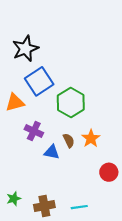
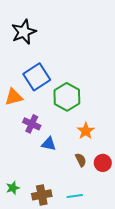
black star: (25, 49) -> (24, 32), moved
brown semicircle: (69, 141) -> (81, 160), moved

